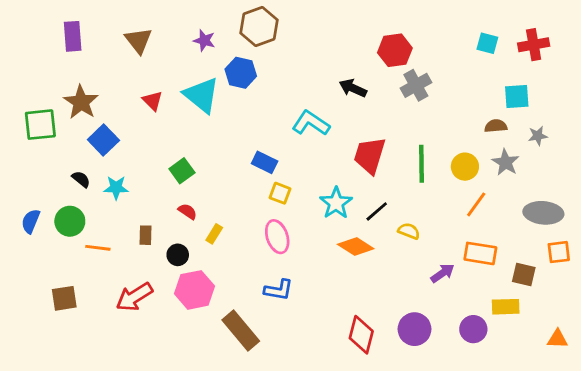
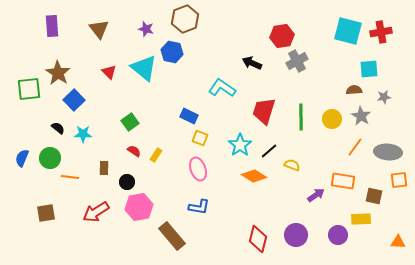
cyan square: (487, 43) -> (348, 31), size x1.8
orange line: (476, 204) -> (355, 147), moved
yellow rectangle: (214, 234) -> (156, 155), moved

